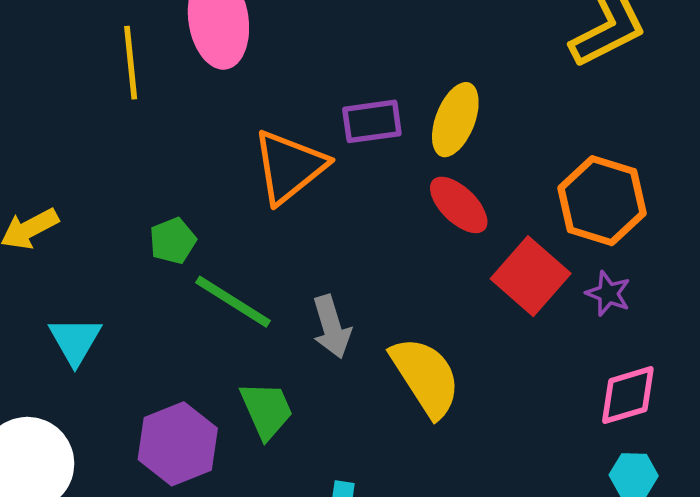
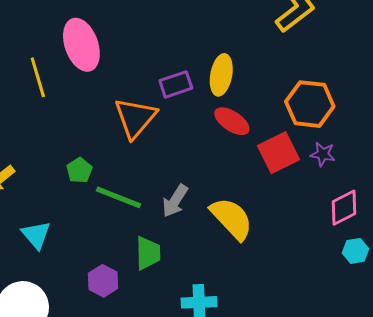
red square: (531, 276) -> (279, 153), turned 33
gray arrow: (332, 327) -> (175, 201), turned 60
green trapezoid: (266, 410) -> (148, 253), turned 33
purple hexagon: (178, 444) -> (103, 281), size x0.7

